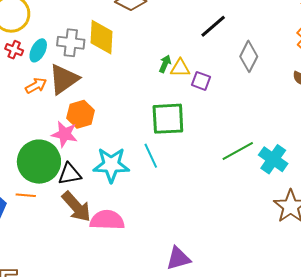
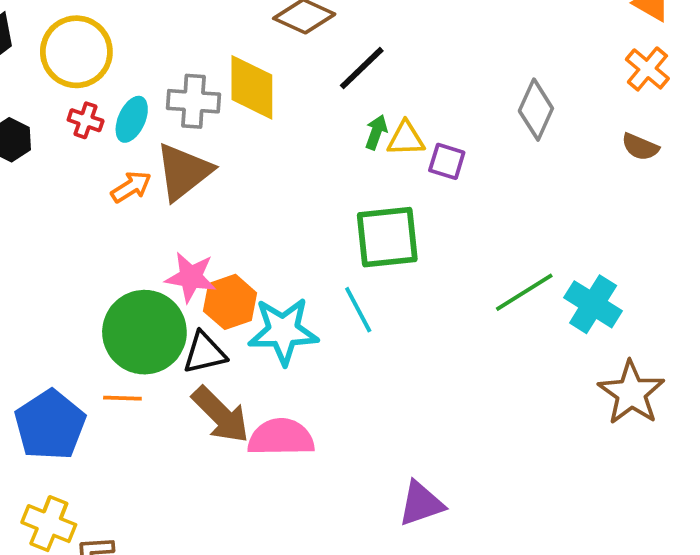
black line: (213, 26) -> (362, 68), moved
orange hexagon: (81, 114) -> (230, 302), moved

